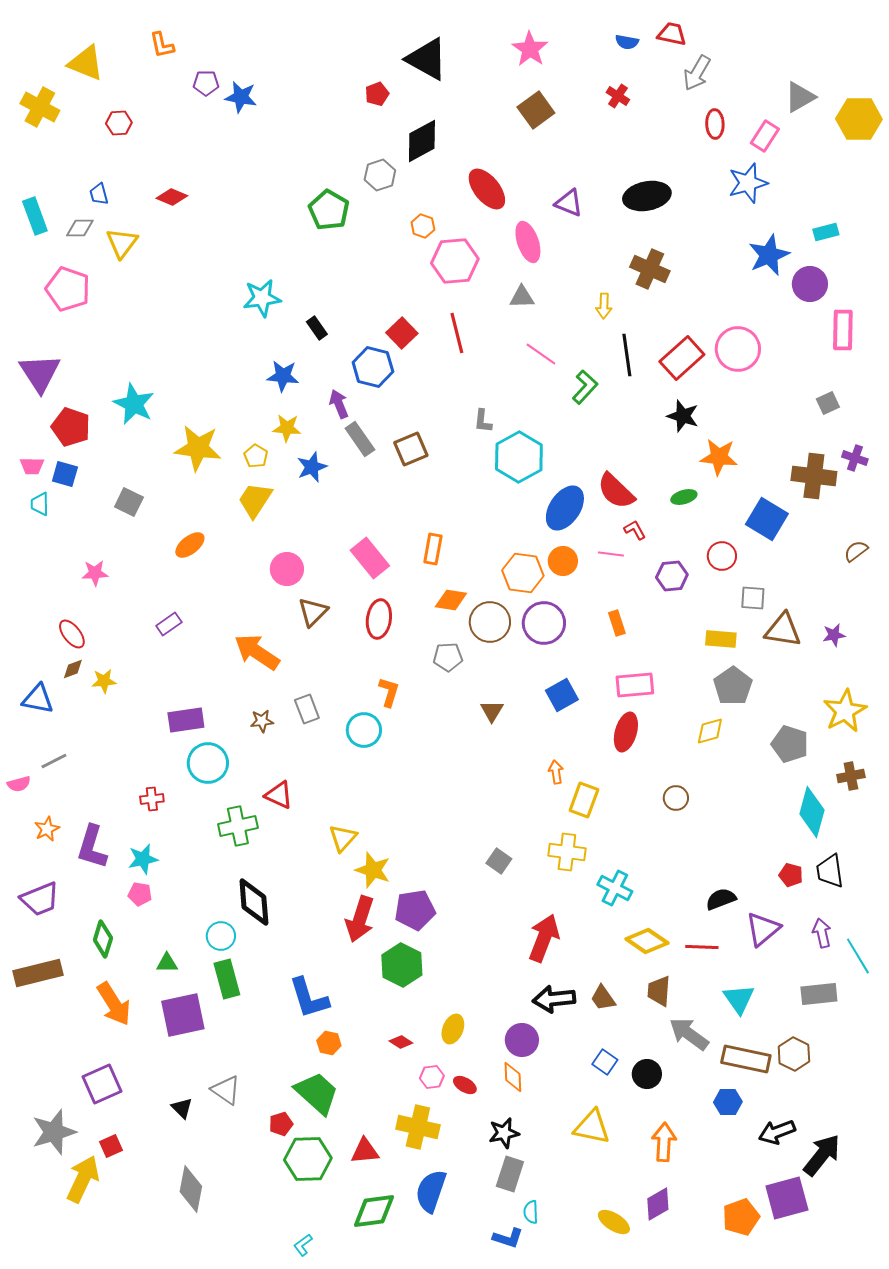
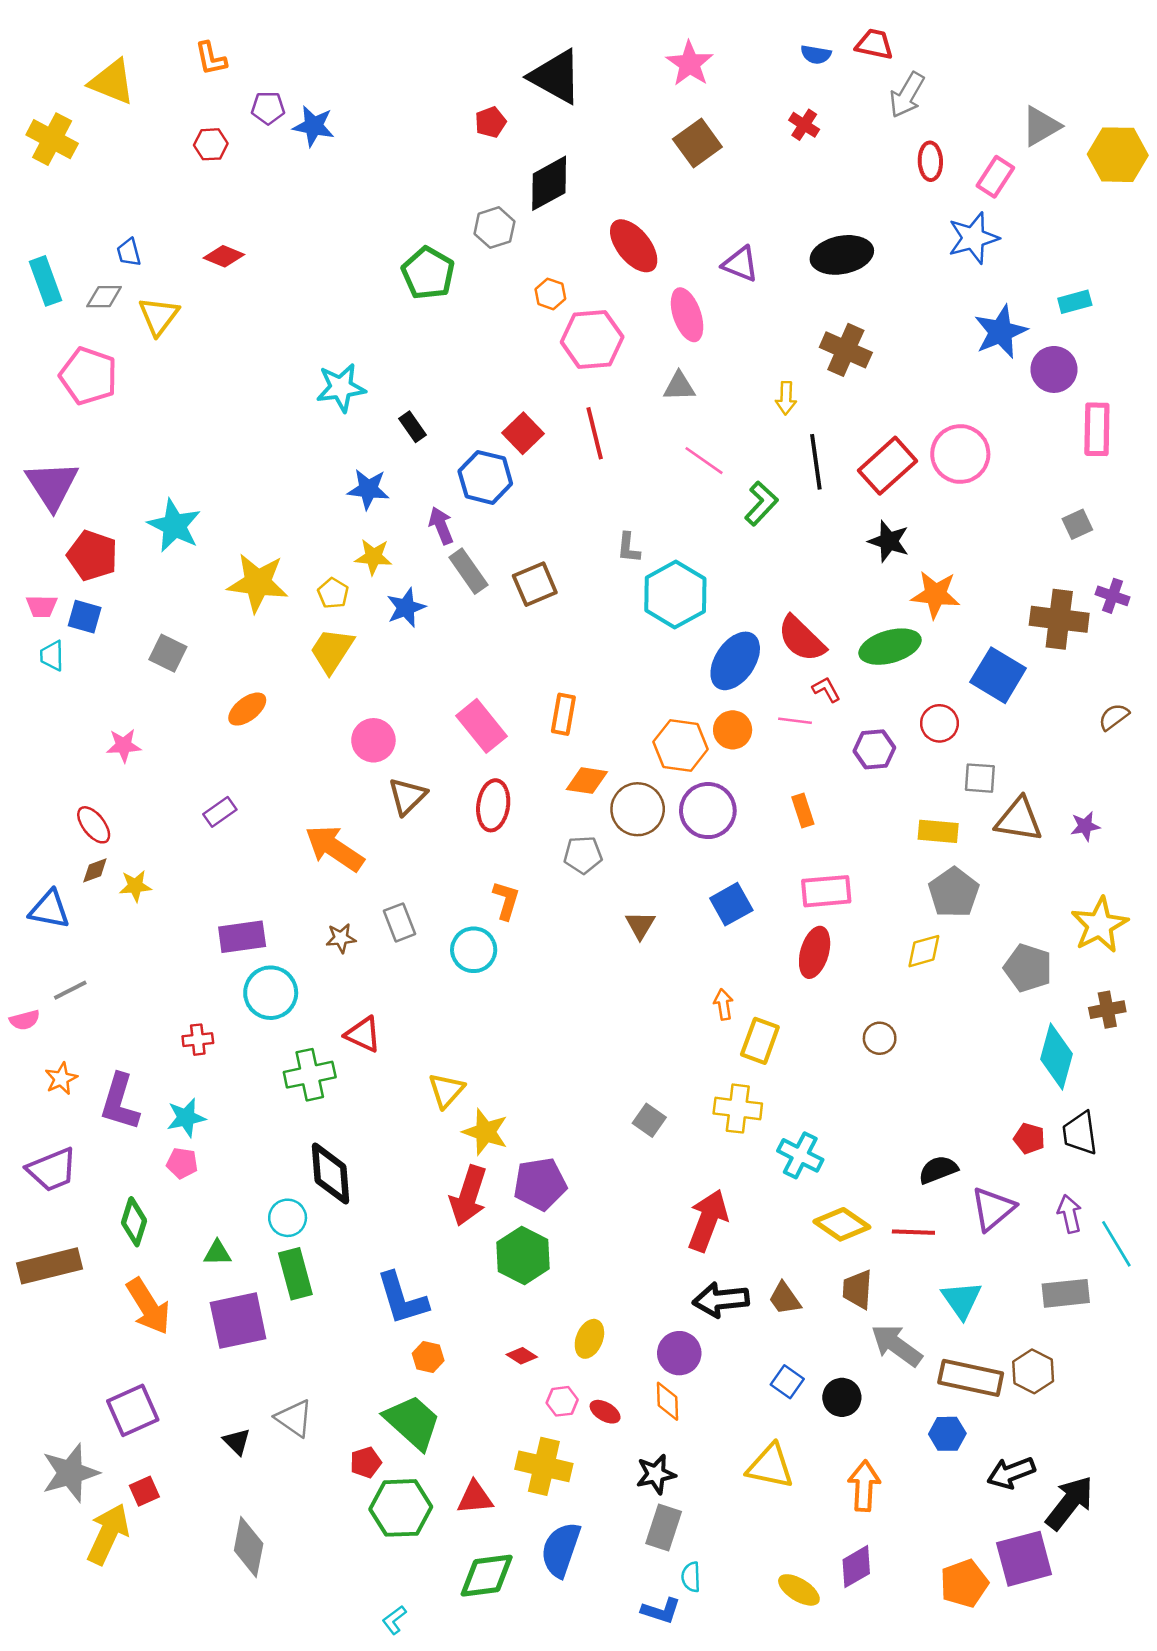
red hexagon: (119, 123) -> (211, 144), moved
green ellipse: (684, 497) -> (890, 647), size x1.8

